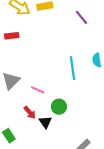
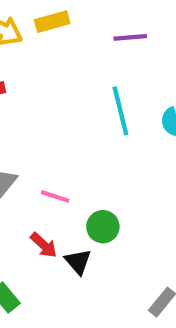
purple line: (81, 17) -> (130, 37), turned -49
cyan line: (72, 68) -> (120, 111), moved

